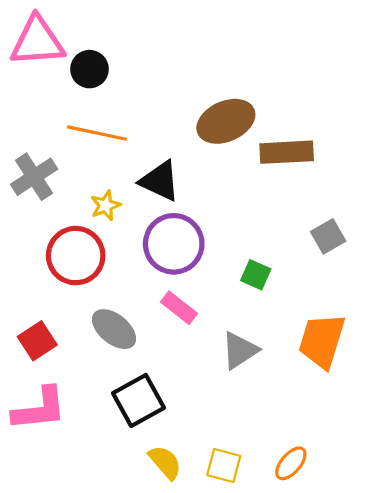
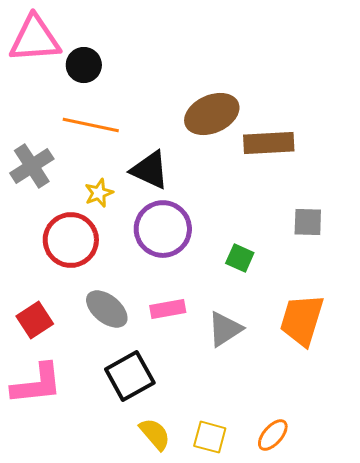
gray square: (328, 236) -> (308, 222), turned 32
pink rectangle: (179, 308) -> (168, 309), moved, turned -48

